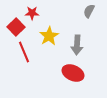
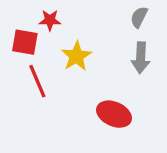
red square: (16, 27) -> (25, 42), turned -36
gray arrow: (77, 45) -> (141, 58), moved

